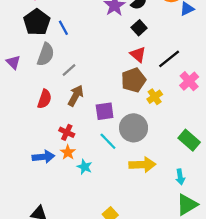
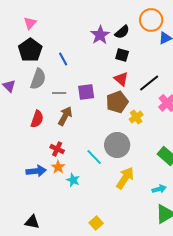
blue line: (63, 28) -> (63, 59), moved
black square: (139, 28) -> (122, 55), turned -32
gray line: (69, 70) -> (59, 93), turned 40
purple square: (105, 111) -> (86, 92), moved
yellow arrow: (142, 165) -> (125, 178), turned -55
cyan arrow: (180, 177) -> (159, 189), turned -96

